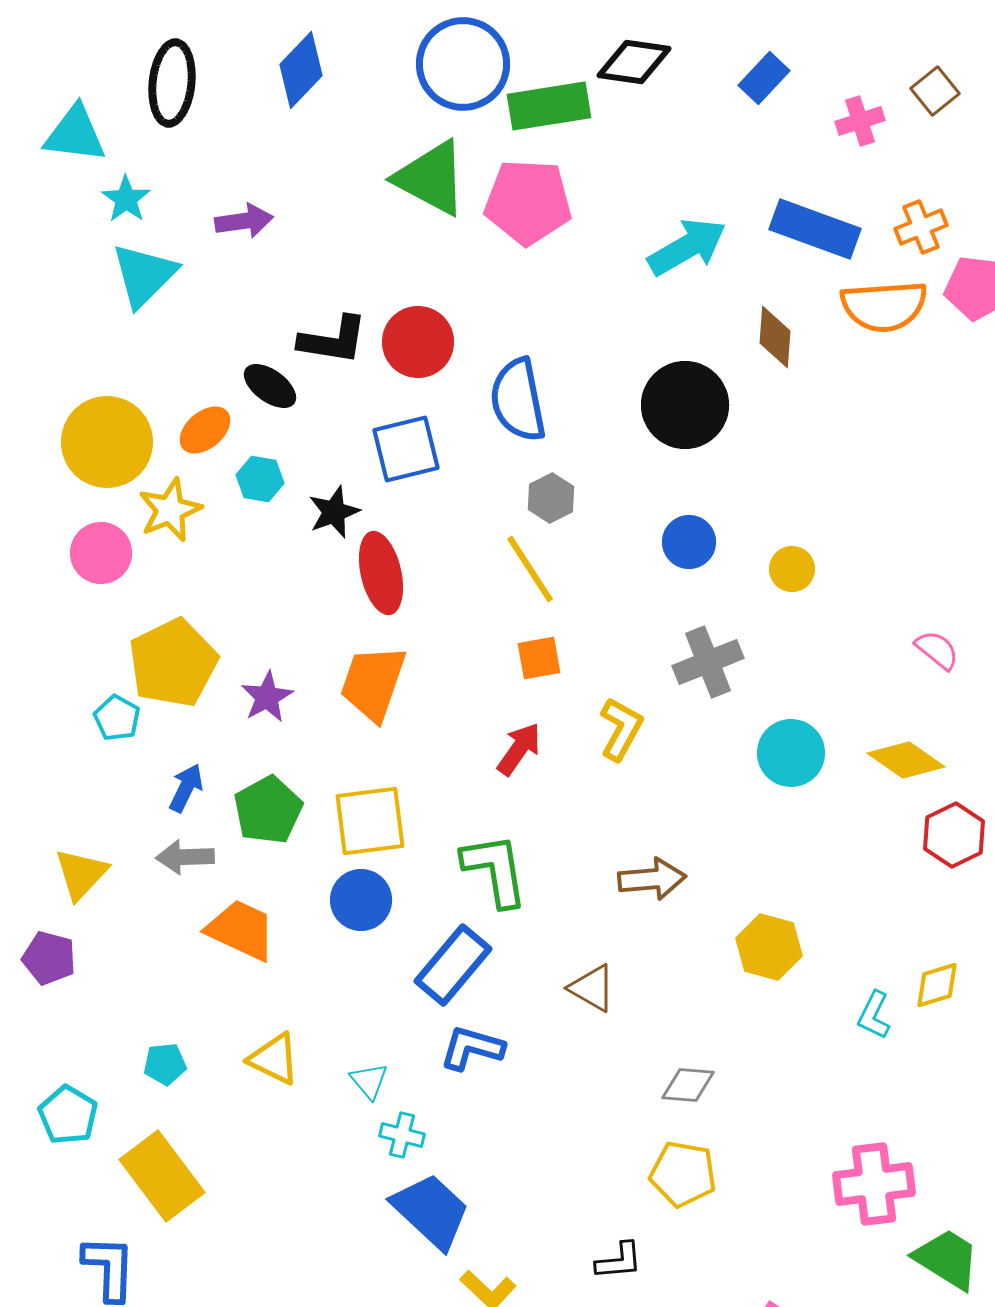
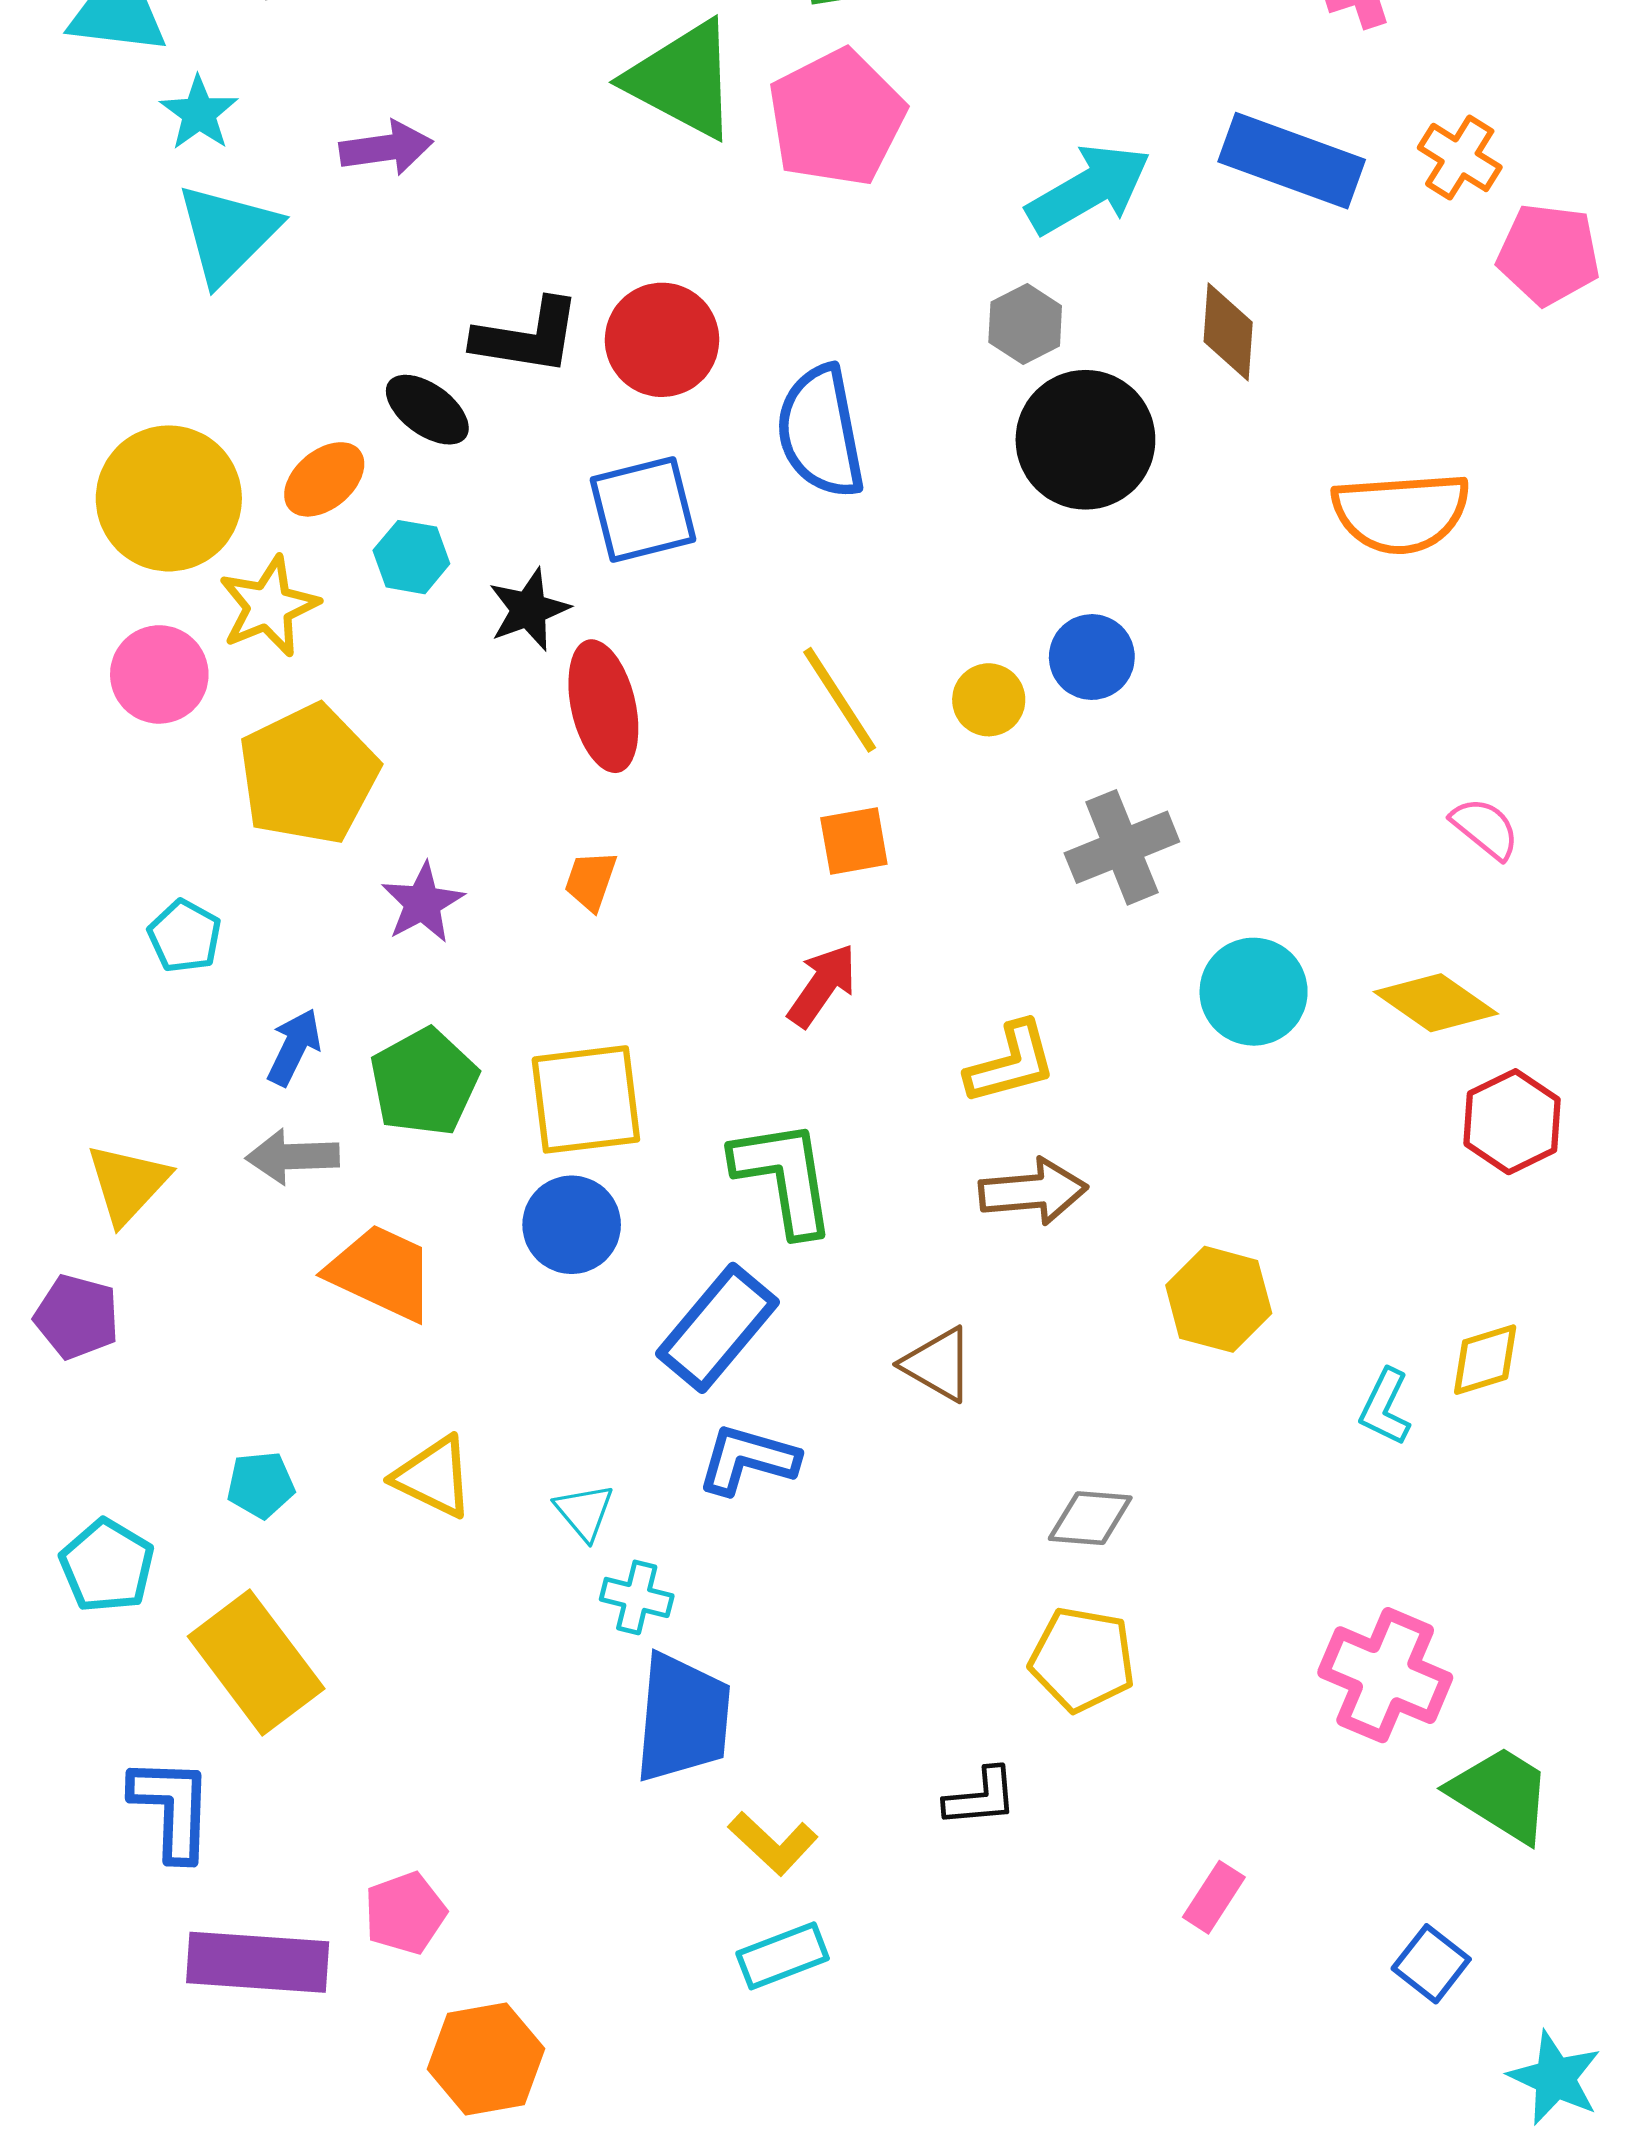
pink pentagon: (528, 202) -> (836, 118), turned -30
orange cross: (921, 227) -> (1460, 157), turned -36
orange semicircle: (884, 306) -> (1401, 513), moved
gray hexagon: (551, 498) -> (1025, 324), moved
yellow circle: (792, 569) -> (989, 700), moved
yellow pentagon: (173, 663) -> (308, 774), moved
orange trapezoid: (373, 683) -> (591, 881), size x0.5
yellow L-shape: (621, 729) -> (1011, 1063), moved, turned 46
pink cross: (874, 1184) -> (1385, 1675), turned 30
blue trapezoid: (431, 1211) -> (683, 1718), turned 52

